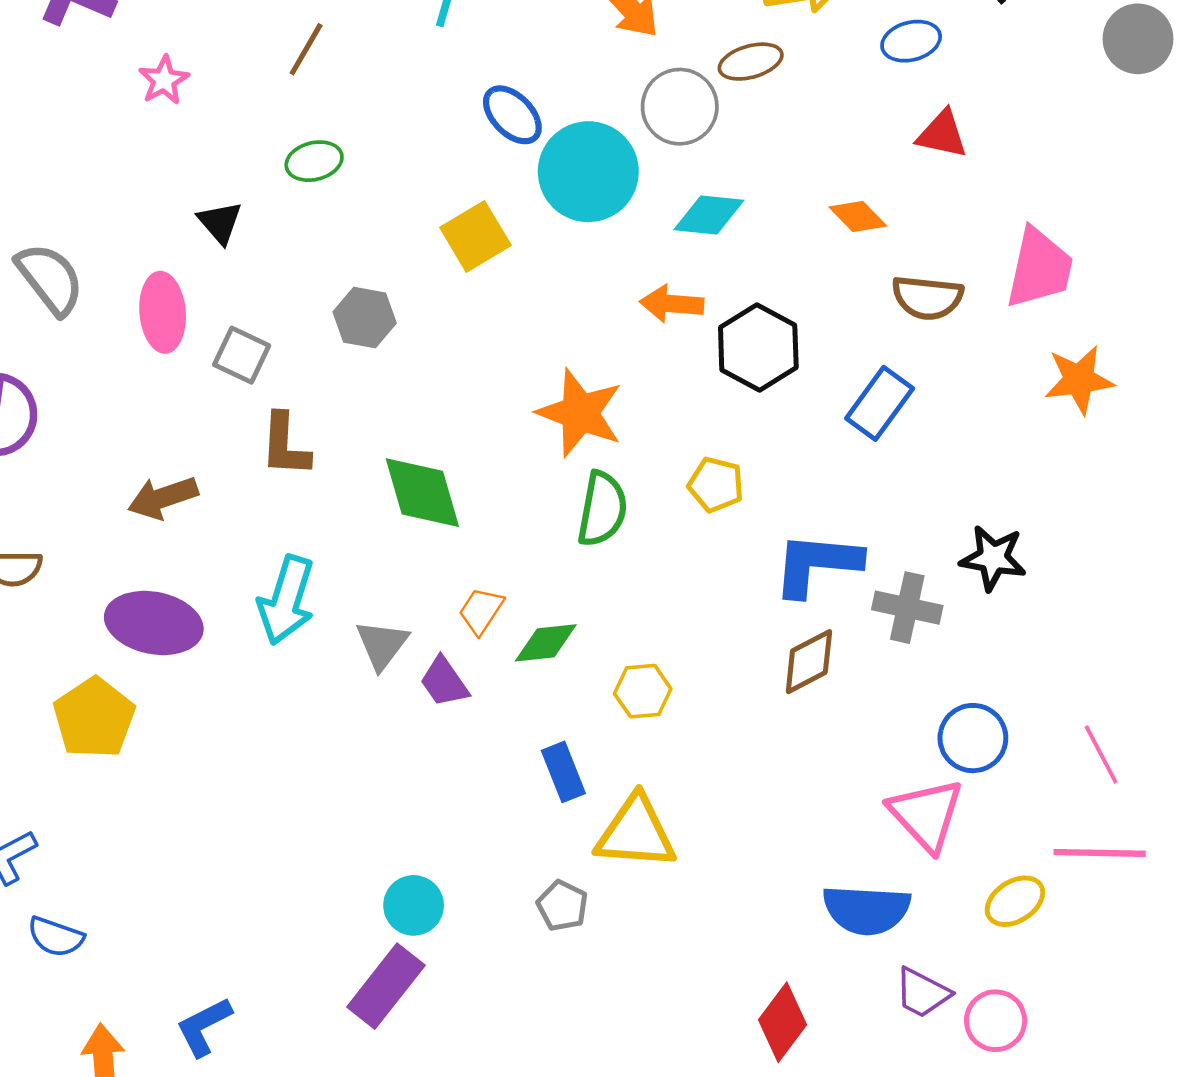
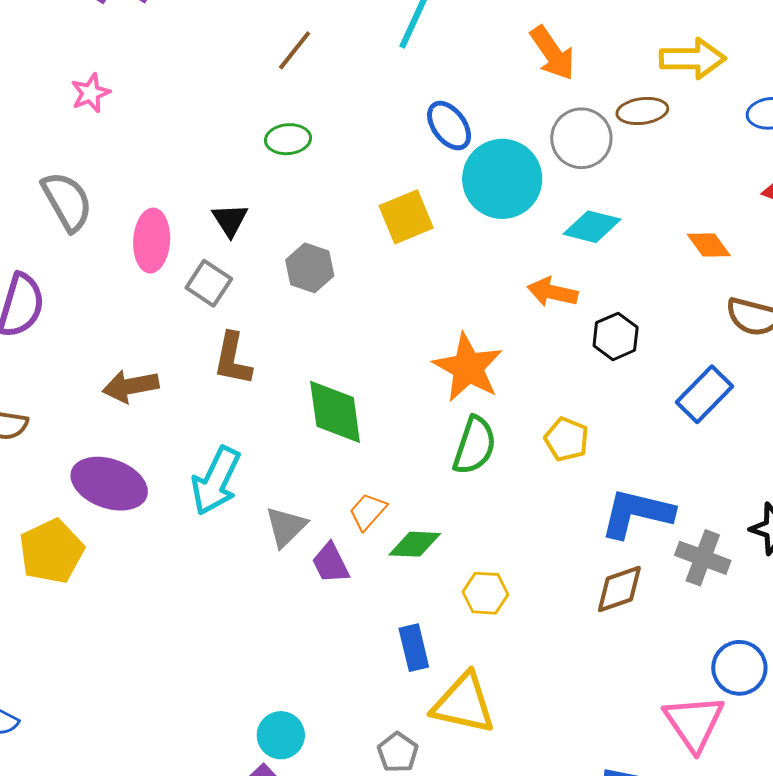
pink star: (164, 80) -> (91, 93), moved
black triangle: (220, 222) -> (230, 220), moved
black hexagon: (758, 347) -> (616, 336), size x0.7

